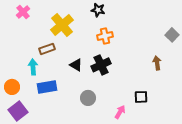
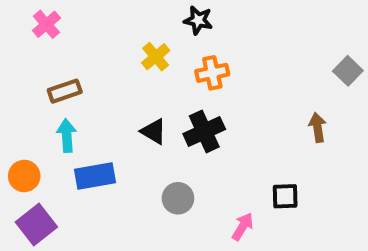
yellow cross: (62, 25) -> (156, 57), moved, size x0.6
brown rectangle: (47, 49) -> (65, 91), moved

